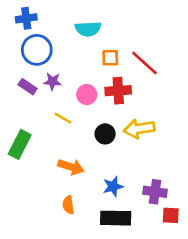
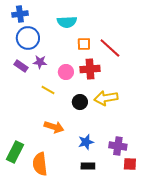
green rectangle: (20, 144) -> (15, 152), moved
orange semicircle: (68, 205) -> (40, 164), moved, size x1.6
black rectangle: (116, 218) -> (88, 166), size x0.6

